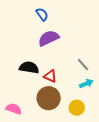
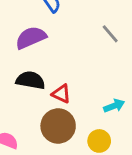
purple semicircle: (49, 38) -> (31, 38), moved
gray line: (83, 65) -> (110, 34), moved

